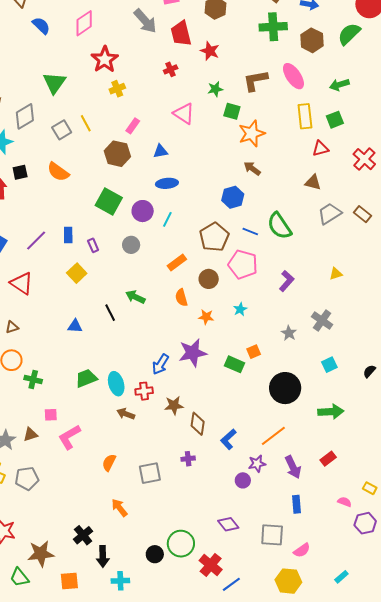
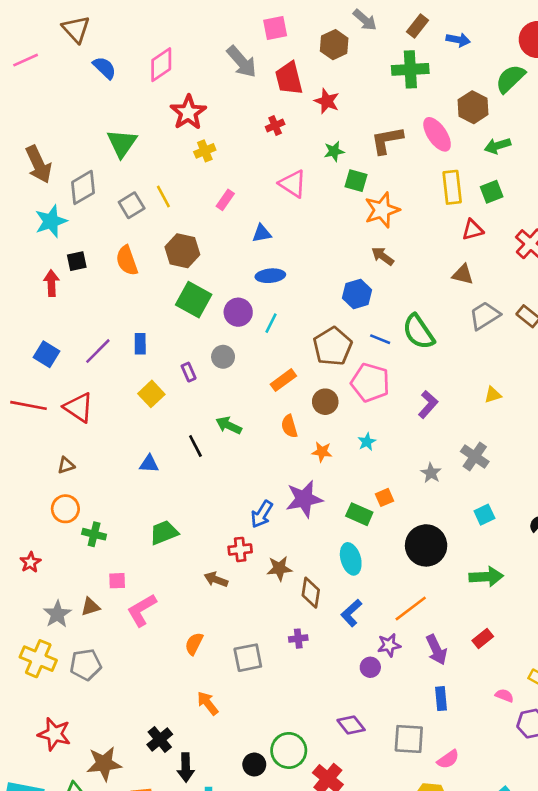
brown hexagon: (312, 40) -> (473, 107), moved
brown hexagon: (117, 154) -> (182, 251), moved
orange semicircle: (58, 172) -> (127, 261), turned 35
purple rectangle: (93, 245) -> (189, 372), moved
cyan ellipse: (116, 384) -> (351, 559), moved

